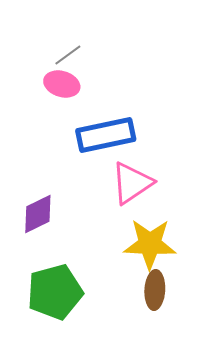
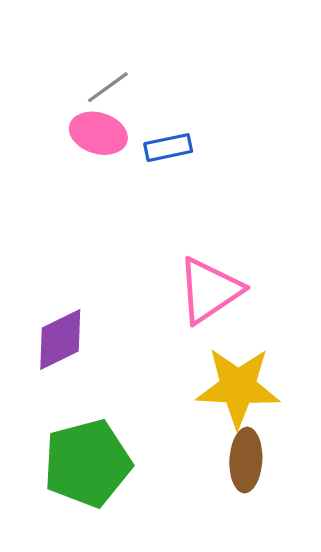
blue rectangle: (106, 135) -> (168, 148), moved, size x0.5

